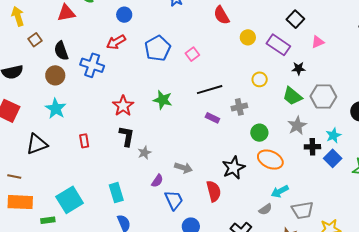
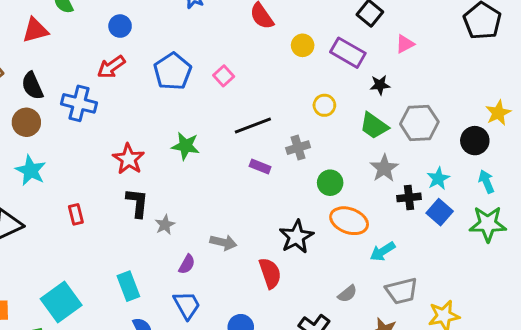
cyan arrow: (280, 191) -> (383, 251), moved
blue trapezoid: (174, 200) -> (187, 305), moved

